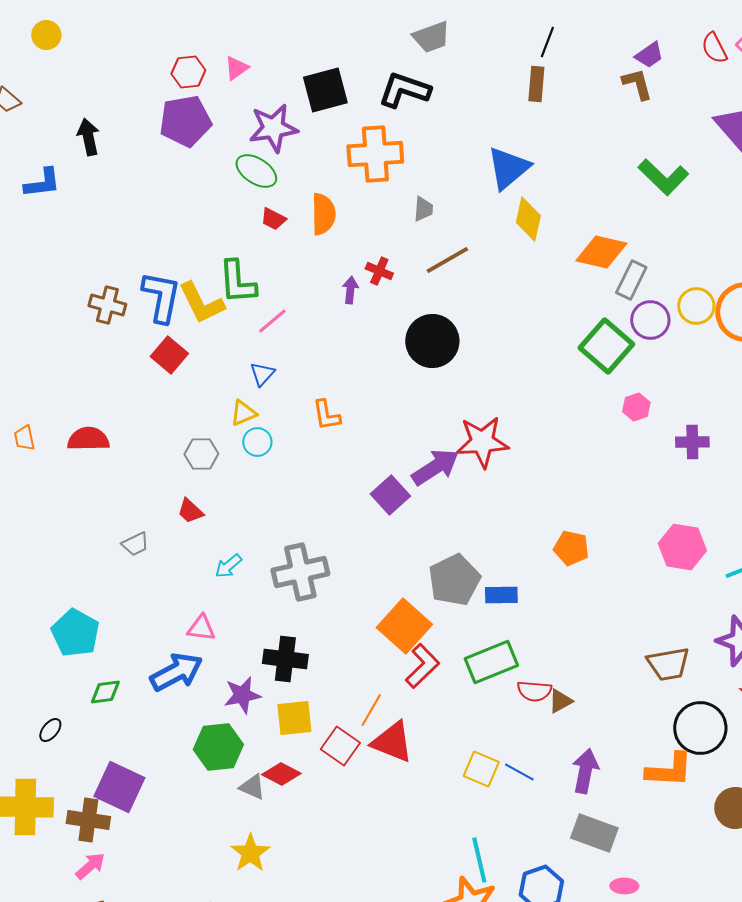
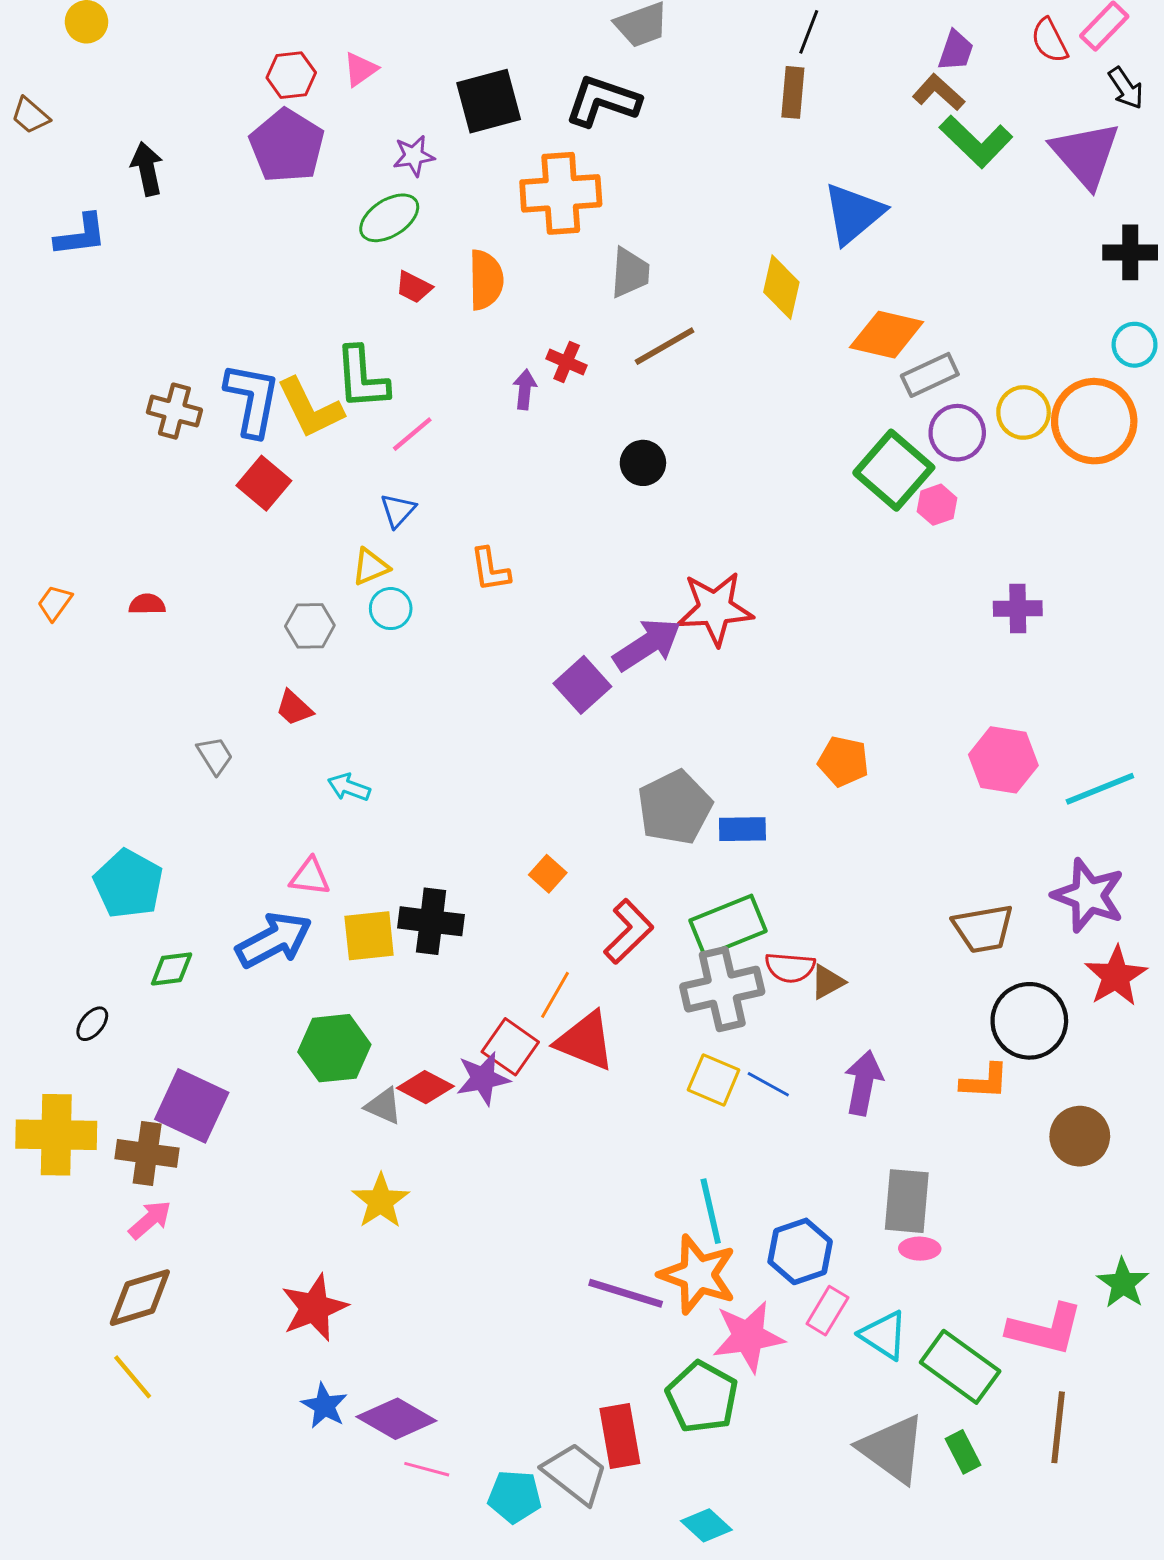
purple trapezoid: (649, 55) -> (956, 51), turned -36
brown L-shape: (637, 84) -> (938, 92), turned -33
purple pentagon: (185, 121) -> (287, 146), turned -30
purple star: (273, 128) -> (414, 156), size x0.6
blue triangle: (508, 168) -> (853, 214), moved
green ellipse: (256, 171) -> (389, 218), turned -66
green L-shape: (663, 177) -> (976, 141), moved
gray trapezoid: (423, 209) -> (630, 273), size x1.4
gray rectangle: (631, 280) -> (930, 375), turned 39
black circle: (432, 341) -> (643, 463), size x0.6
pink hexagon: (636, 407) -> (937, 505), moved
orange trapezoid: (24, 438) -> (55, 603), turned 48
red semicircle: (88, 439) -> (147, 604), size x0.6
gray trapezoid: (135, 544) -> (215, 756), turned -96
cyan arrow: (228, 566) -> (349, 787), turned 60
gray cross: (300, 572) -> (722, 989), moved
orange square: (404, 626) -> (548, 874), moved, size x0.5
purple star: (242, 695) -> (483, 1078), moved
yellow square: (294, 718) -> (369, 936), moved
orange L-shape: (669, 770) -> (985, 1081), size x0.7
gray rectangle: (594, 833) -> (907, 1201), moved, turned 75

